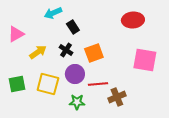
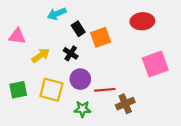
pink triangle: (16, 34) -> (17, 36), turned 36
orange square: (94, 53) -> (101, 37), moved
pink square: (145, 60) -> (155, 64), turned -30

